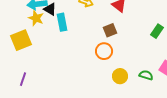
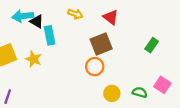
yellow star: (36, 18) -> (33, 59), moved
brown square: (110, 30) -> (101, 44), size x1.5

